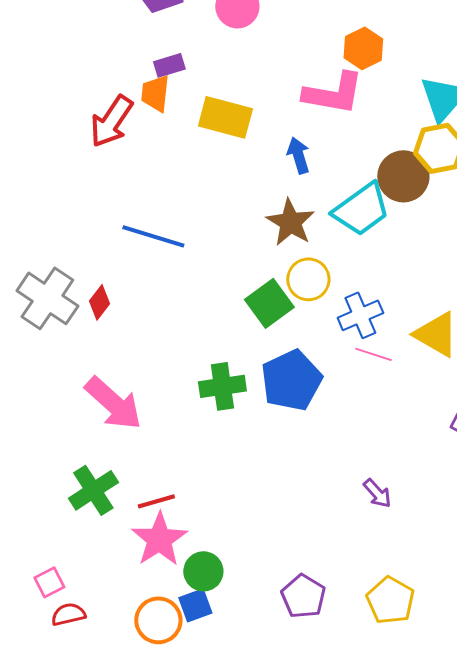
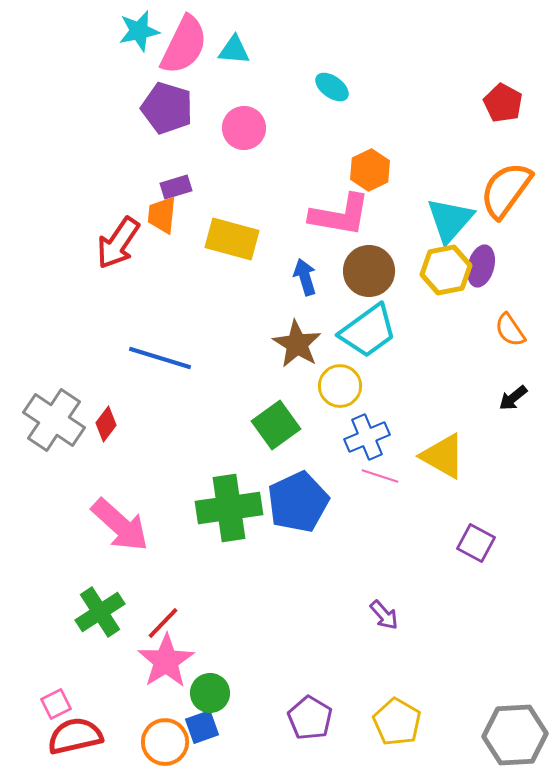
brown circle: (403, 176) -> (369, 271), moved
yellow circle: (308, 279) -> (340, 386), moved
green cross: (222, 386) -> (229, 508), size x1.4
red line: (156, 501) -> (163, 623), turned -30
red semicircle: (68, 614) -> (75, 736), size x1.6

